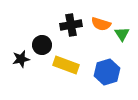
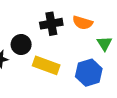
green triangle: (122, 34) -> (104, 43), moved

